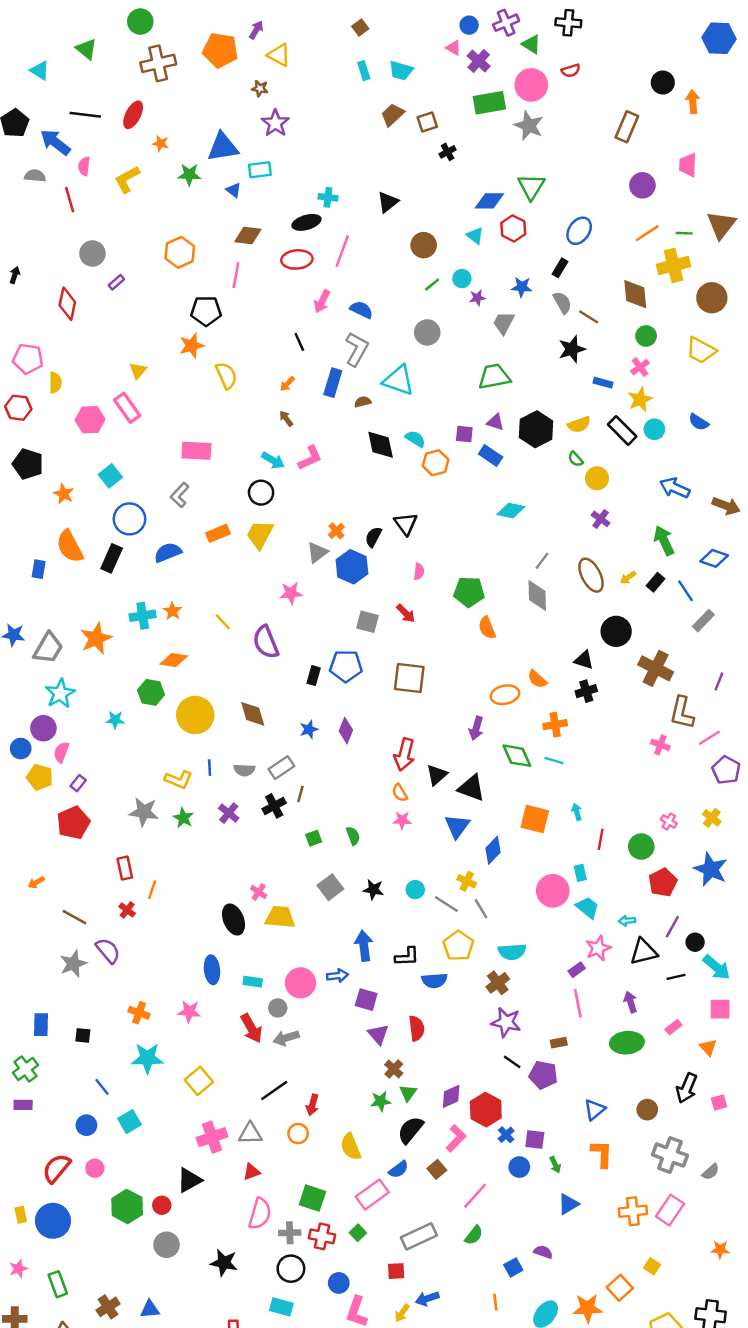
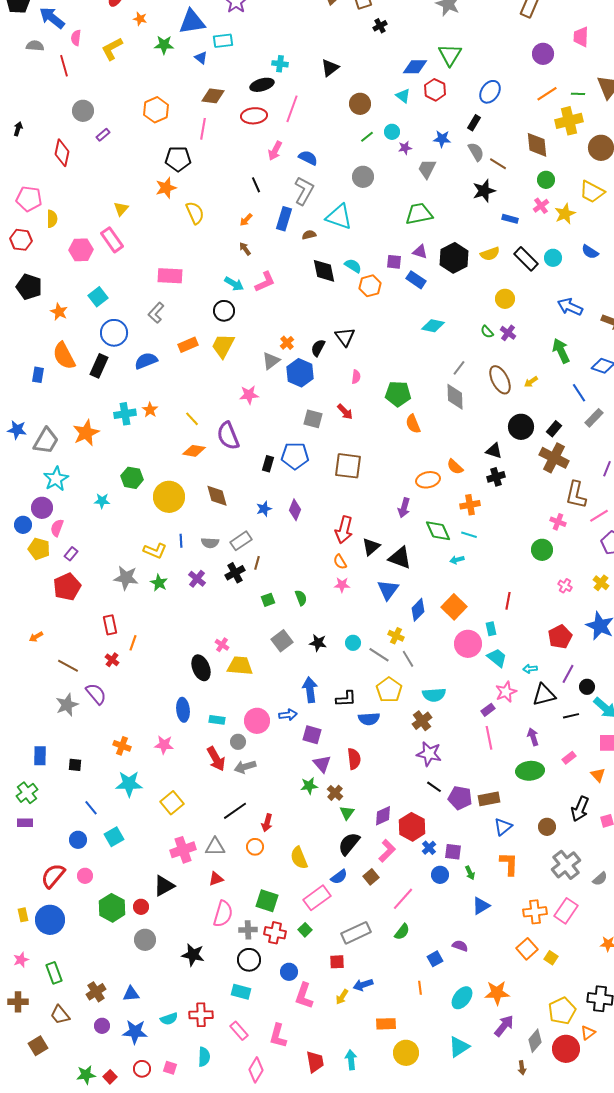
yellow star: (640, 399) -> (565, 214), moved
green semicircle: (575, 459) -> (487, 332), moved
black rectangle: (656, 582) -> (554, 429), moved
orange diamond: (174, 660) -> (194, 451), moved
cyan arrow: (577, 812) -> (457, 560), moved, turned -88
orange square: (535, 819) -> (454, 607), moved, turned 30
green circle: (641, 847) -> (542, 550), moved
brown rectangle: (559, 1043) -> (489, 799), moved, size x1.5
green star: (381, 1101) -> (309, 786), moved
gray cross: (670, 1155) -> (566, 865), turned 32
orange square: (620, 1288) -> (527, 949), moved

